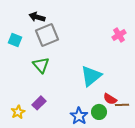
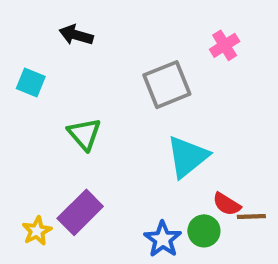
gray square: (47, 35) -> (167, 85), moved
pink cross: (119, 35) -> (225, 45), moved
purple rectangle: (39, 103) -> (80, 212), size x1.5

